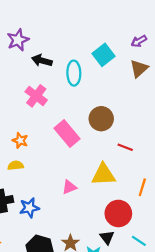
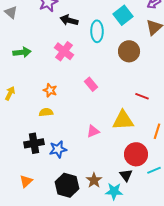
brown circle: (101, 119) -> (129, 51), moved
pink rectangle: (67, 134) -> (91, 84), size x0.6
cyan line: (139, 241) -> (154, 170), moved, turned -56

